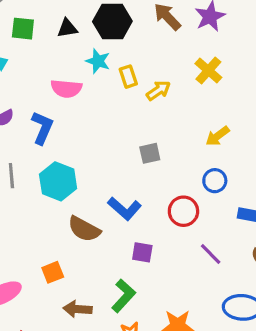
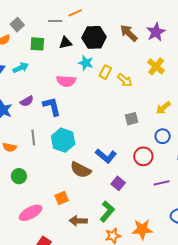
yellow rectangle: (128, 77) -> (105, 72), turned 48
yellow arrow: (158, 91) -> (125, 80), turned 77
blue L-shape: (42, 128) -> (52, 106), turned -35
gray square: (150, 153) -> (132, 119), moved
purple square: (142, 252) -> (118, 183), turned 32
purple line: (211, 254) -> (162, 183), turned -56

